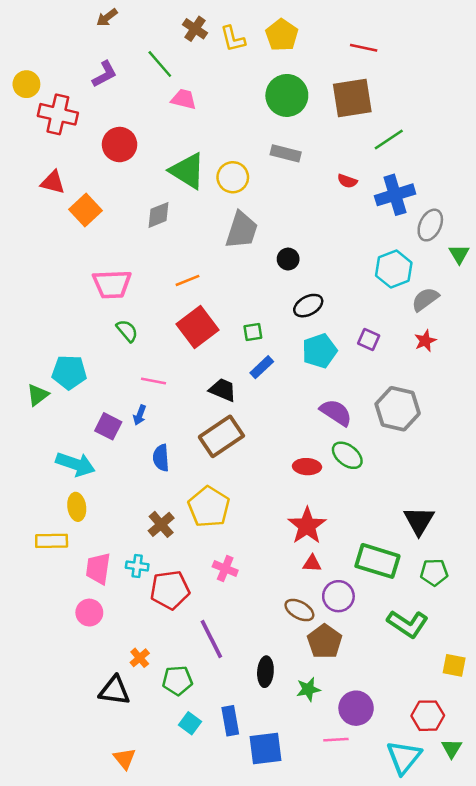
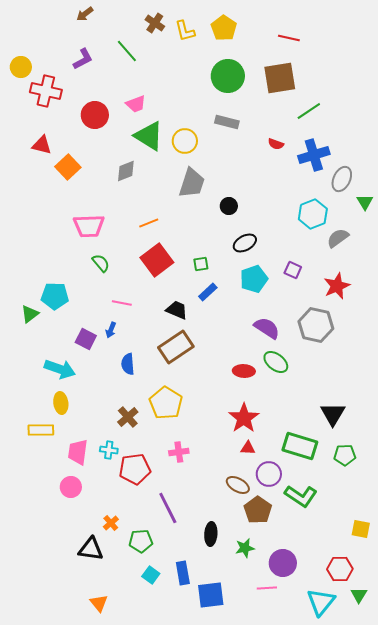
pink trapezoid: (184, 99) -> (136, 104), moved, turned 145
red star: (425, 341) -> (337, 286), moved, size x1.5
pink cross: (225, 569) -> (179, 452), turned -30
green L-shape: (408, 624) -> (301, 496), moved

